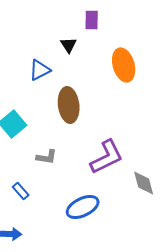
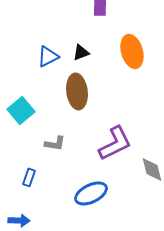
black triangle: (69, 45) -> (81, 52), moved, turned 42
blue rectangle: (21, 191) -> (29, 177), turned 60

